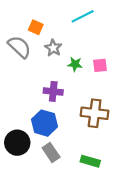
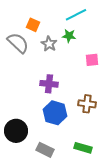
green star: (75, 64) -> (69, 36), moved
brown cross: (95, 113) -> (87, 104), size x0.7
blue hexagon: (44, 123) -> (55, 113), moved
gray rectangle: (51, 152) -> (45, 150), moved, turned -30

